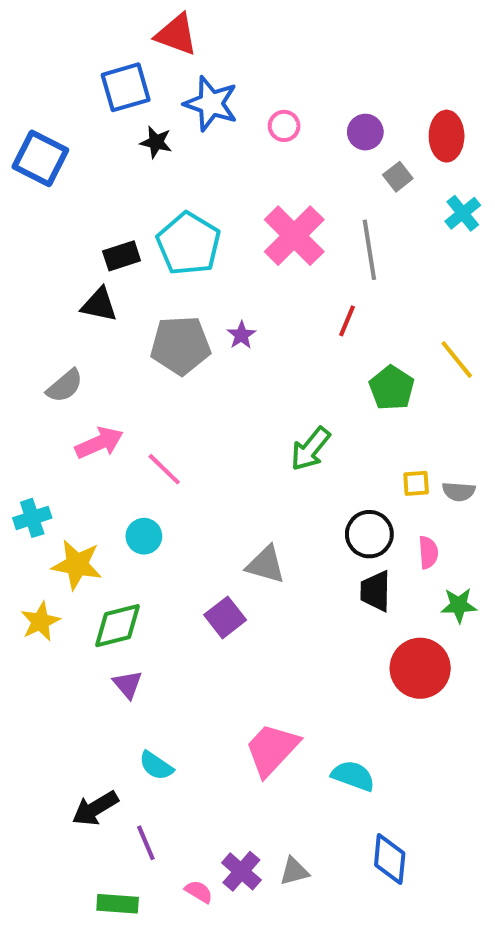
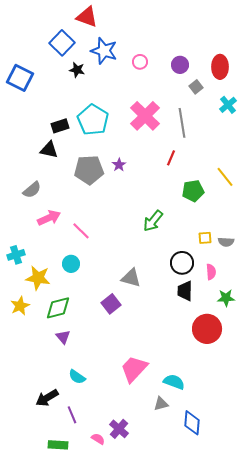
blue square: (126, 87) -> (62, 43), turned -30
green pentagon: (392, 388) -> (193, 191), turned 30
gray triangle: (294, 871) -> (161, 404), moved

